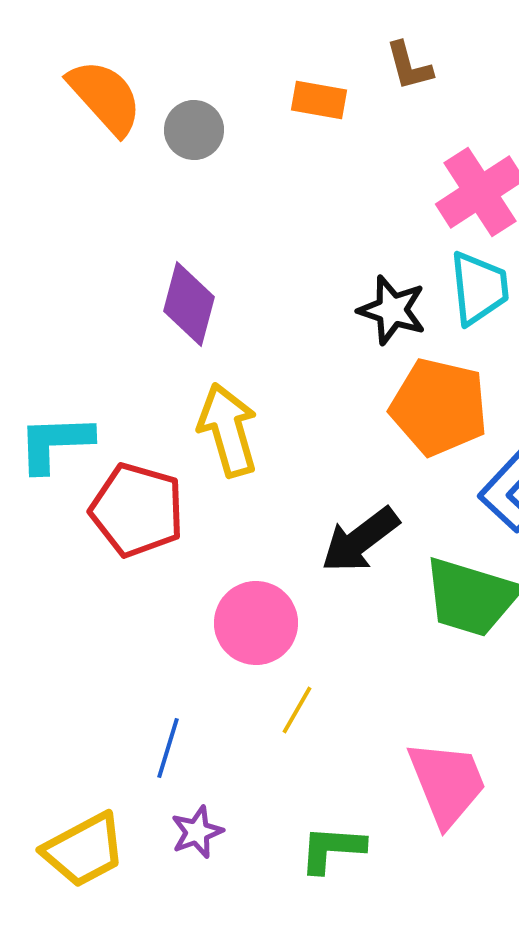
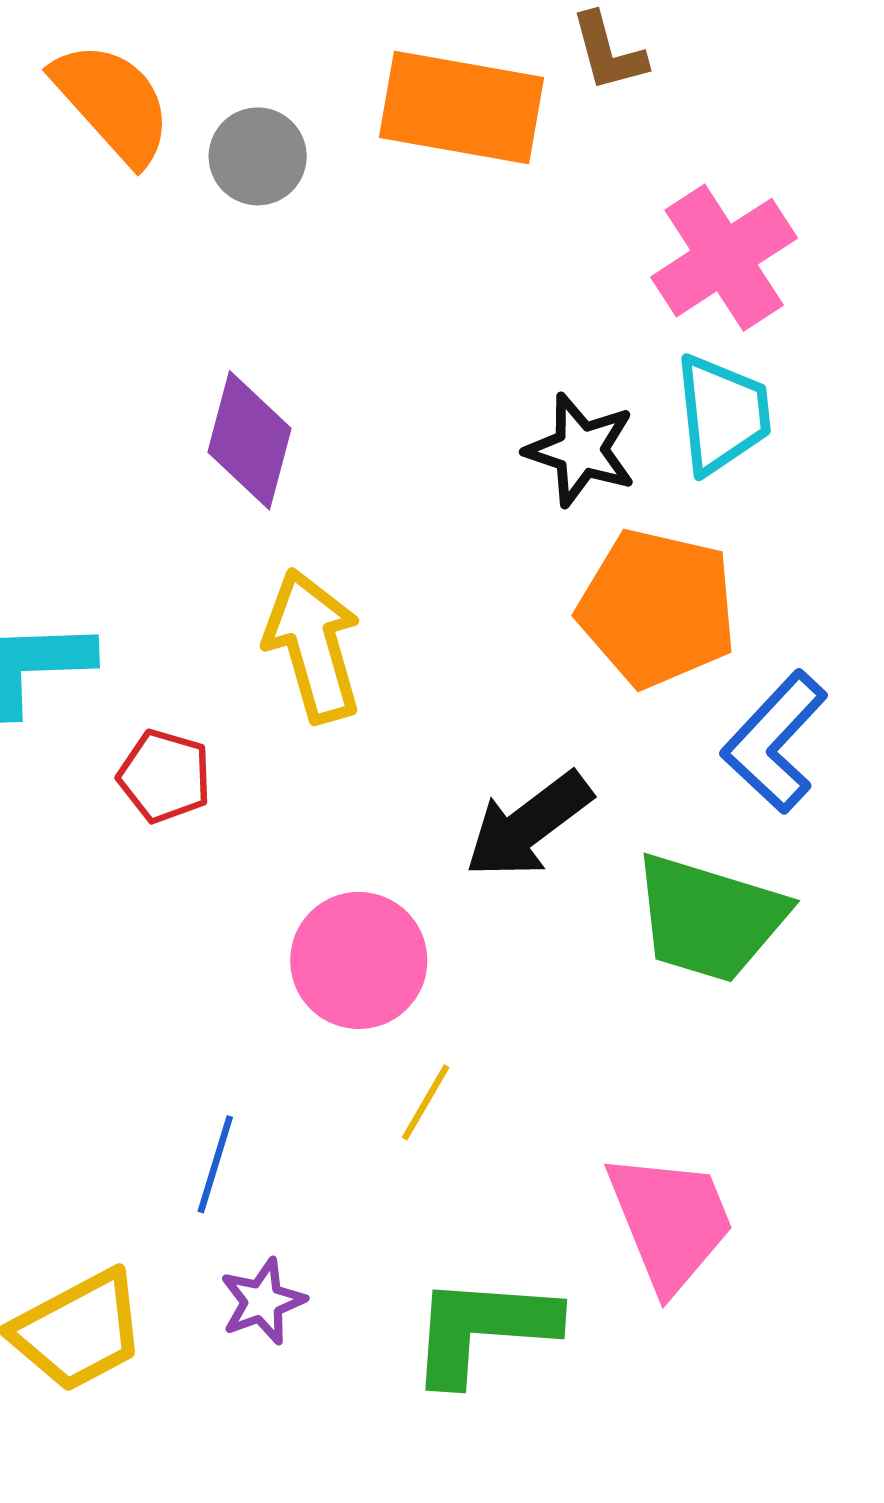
orange rectangle: (319, 100) -> (462, 108), size x1.8
red pentagon: (137, 510) -> (165, 776), size x0.6
green L-shape: (332, 849) -> (483, 1329), size x1.4

